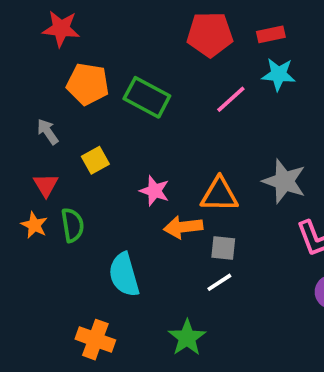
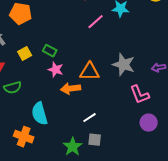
green rectangle: (147, 97) -> (50, 51), moved, size x0.6
green semicircle: (72, 225) -> (13, 88), turned 84
gray square: (223, 248) -> (95, 140), moved
orange cross: (95, 340) -> (24, 137), moved

